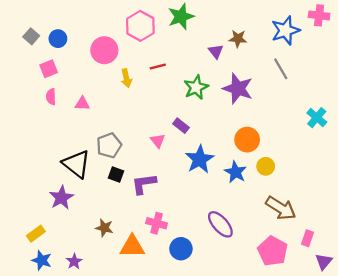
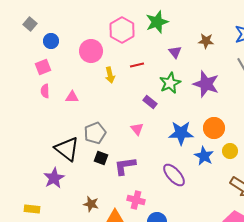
gray square: (31, 36) -> (30, 24), moved
purple triangle: (216, 51) -> (175, 52), moved
purple rectangle: (181, 126) -> (150, 102), moved
blue star: (200, 159) -> (181, 133), moved, turned 30
purple ellipse: (220, 224) -> (174, 175), moved
yellow rectangle: (36, 234) -> (32, 209), turned 42

